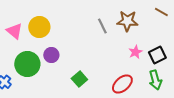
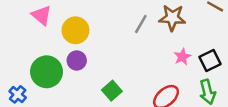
gray line: (102, 26) -> (141, 24), turned 56
yellow circle: (39, 27) -> (75, 30), moved
pink triangle: (14, 31) -> (42, 15), moved

